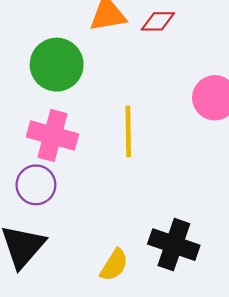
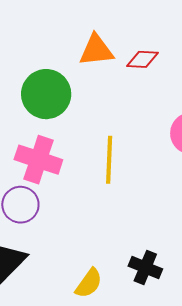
black cross: (174, 245) -> (145, 268), size x0.7

